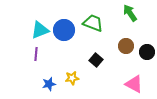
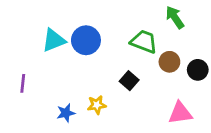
green trapezoid: (93, 23) -> (144, 42), moved
purple line: (36, 54) -> (23, 83), moved
pink triangle: (134, 84) -> (180, 113), turned -36

